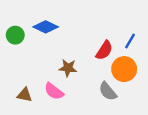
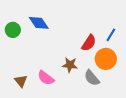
blue diamond: (46, 27) -> (39, 23), turned 30
brown star: (68, 68) -> (70, 65), moved
brown triangle: (25, 95) -> (21, 81), turned 40

